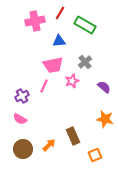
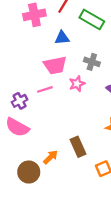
gray cross: (85, 62) -> (92, 62), turned -32
pink line: (44, 86) -> (45, 89), turned 48
pink semicircle: (20, 119) -> (17, 127), size x1.5
brown circle: (23, 149) -> (29, 172), moved

